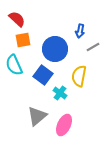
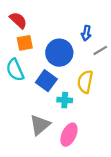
cyan cross: (60, 93) -> (65, 100), turned -32

